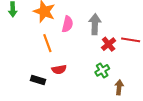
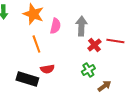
black rectangle: (38, 80) -> (27, 79), size x1.5
brown arrow: (119, 87) -> (104, 86), turned 48

